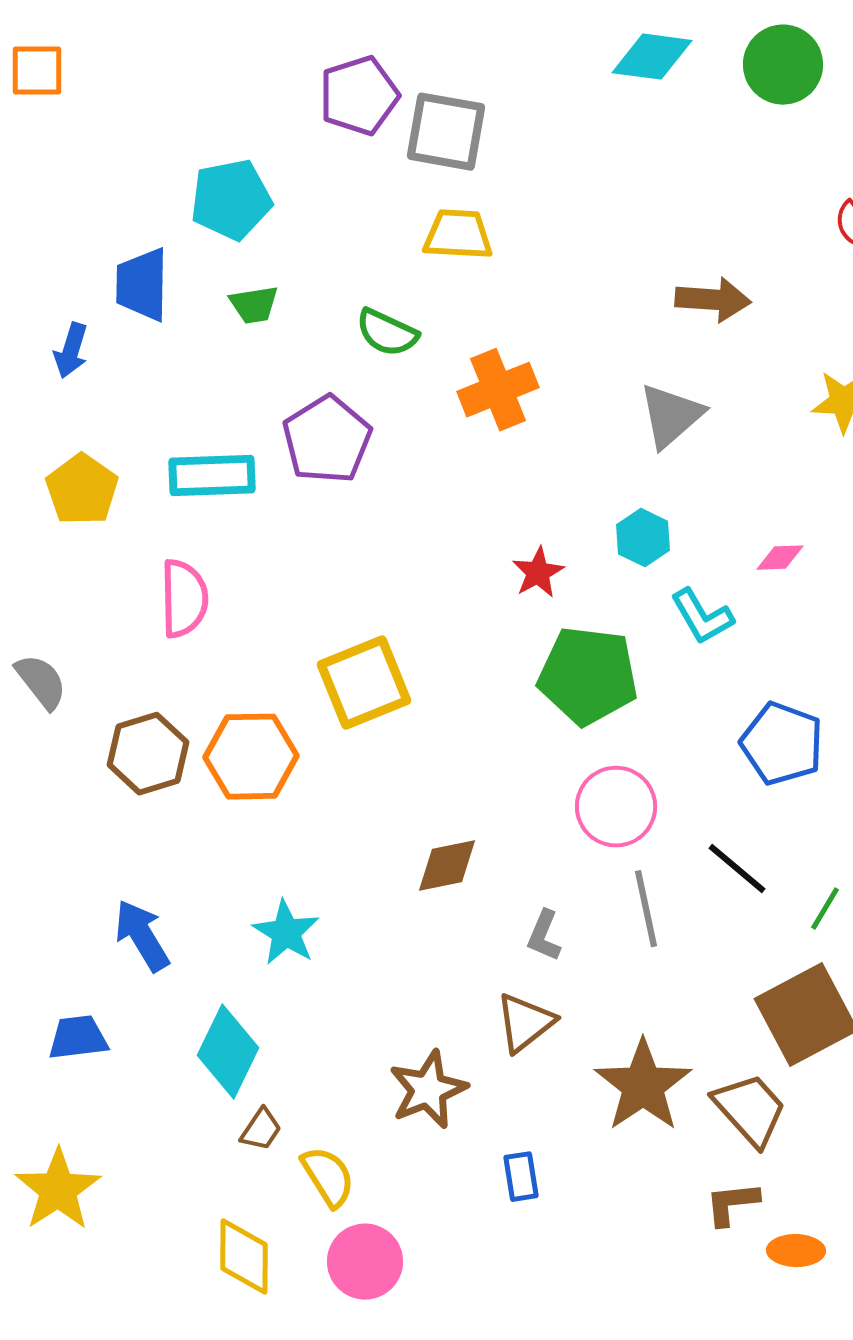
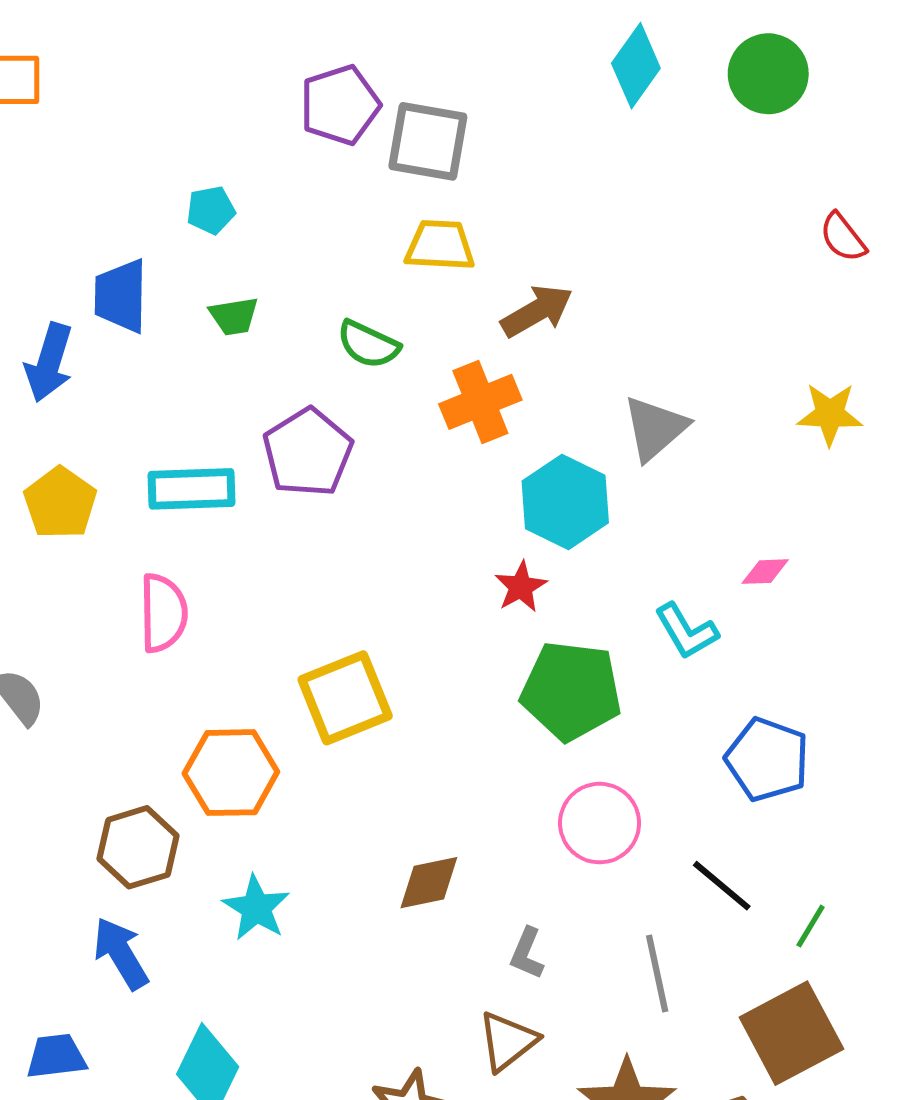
cyan diamond: (652, 57) -> (636, 66), turned -62
cyan pentagon: (231, 200) -> (211, 210), size x0.6
brown arrow: (713, 300) -> (537, 311), moved, turned -34
blue arrow: (71, 351) -> (49, 363), size x1.4
cyan hexagon: (643, 538) -> (565, 502), moved, size x1.6
brown hexagon: (148, 754) -> (138, 847), moved
gray line: (646, 909) -> (657, 974), moved
cyan star: (286, 933) -> (256, 908), moved

